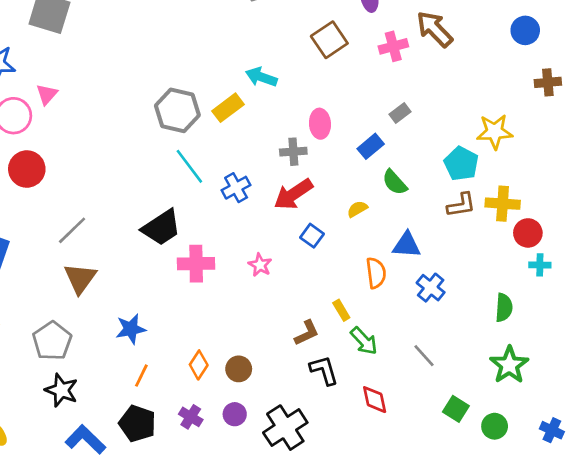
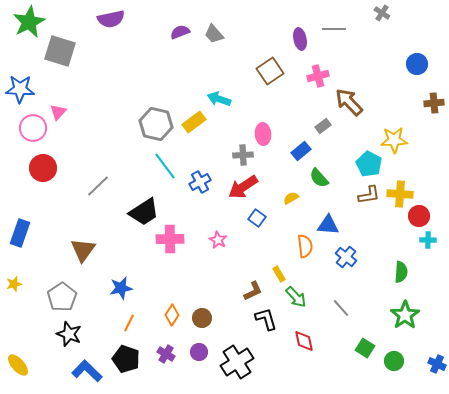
brown arrow: (435, 29) -> (349, 102), moved
gray line: (72, 230) -> (98, 186), moved

